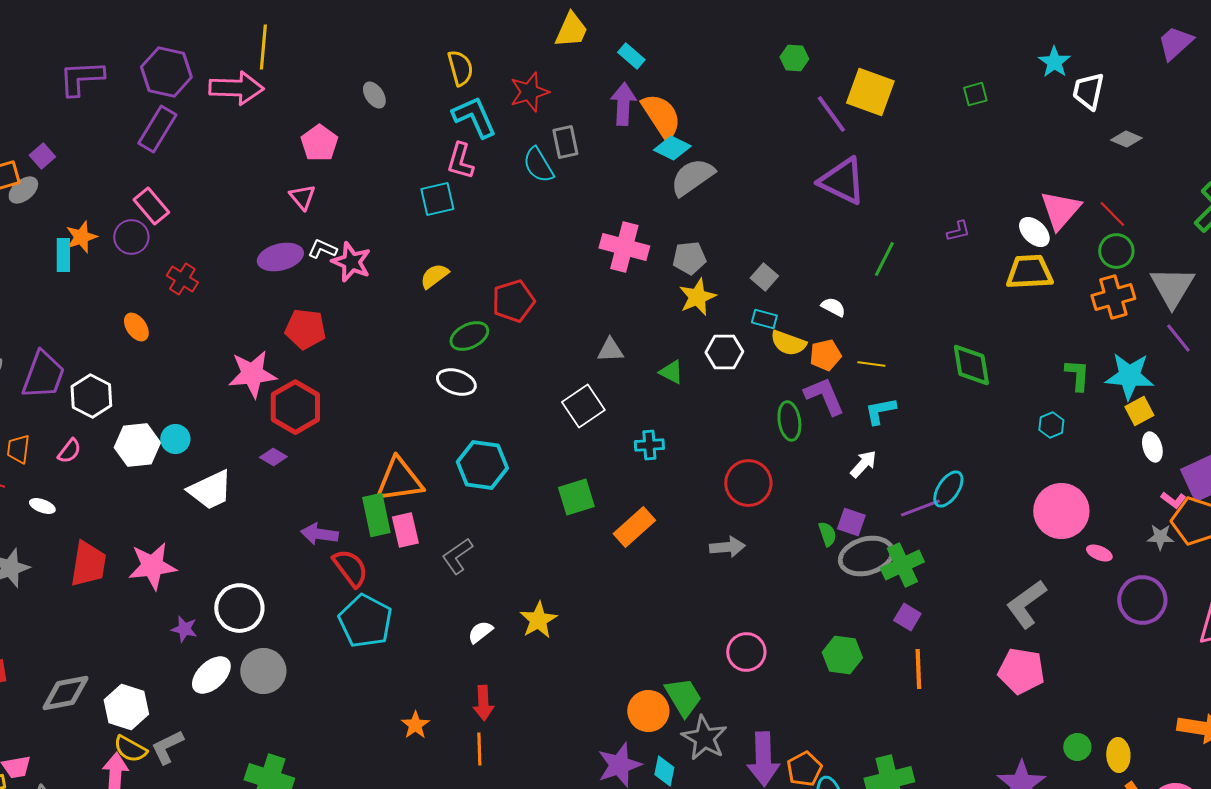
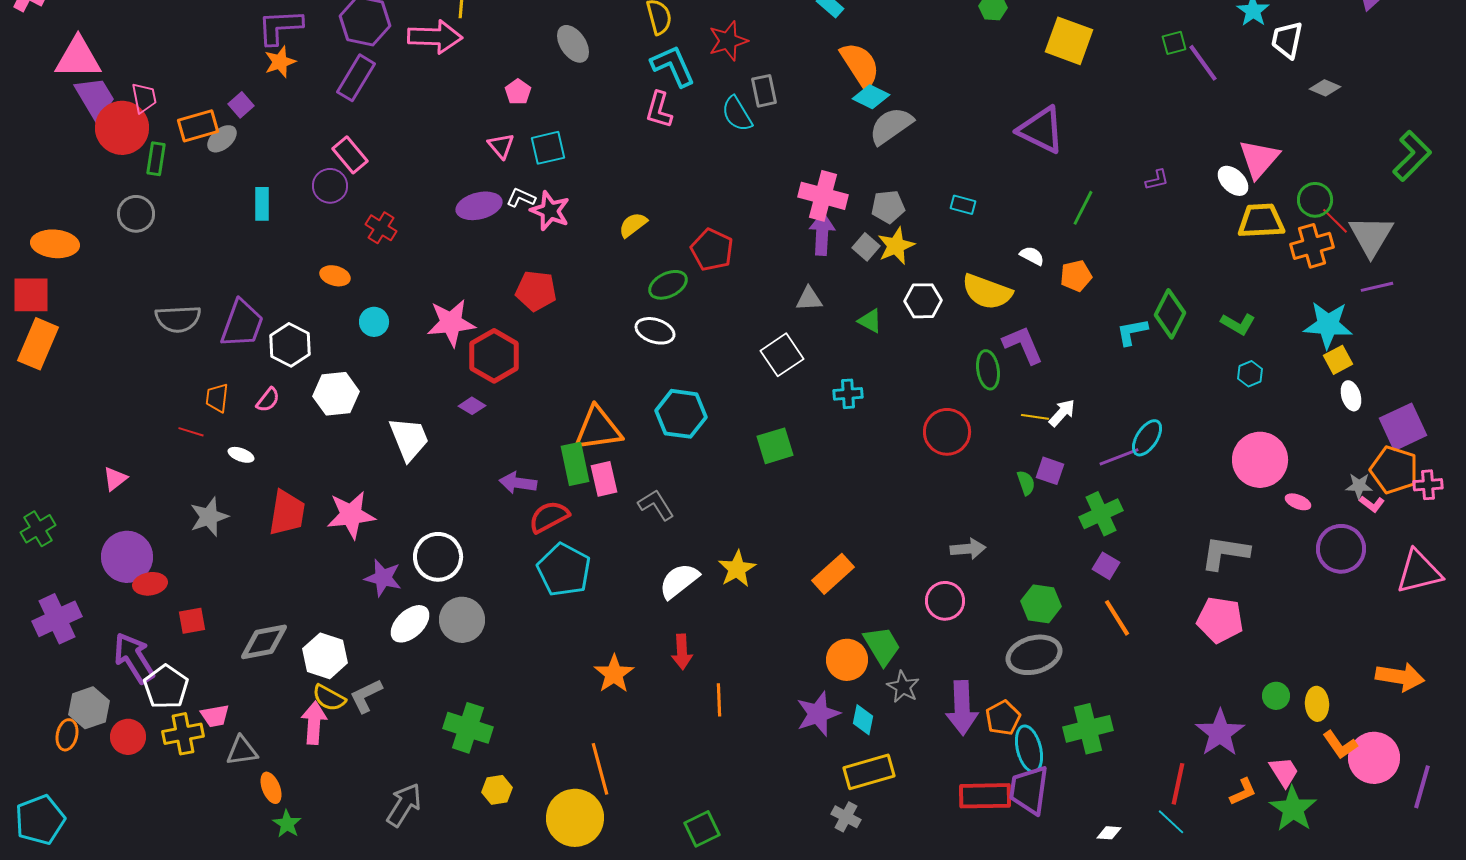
gray ellipse: (374, 95) -> (573, 44), size x1.4
purple arrow: (623, 104) -> (822, 234), moved
purple line: (831, 114) -> (1203, 63), moved
pink pentagon: (319, 143) -> (518, 92), size x0.7
cyan square: (437, 199) -> (548, 148), moved
red line: (1112, 214) -> (1335, 221), moved
orange star: (81, 237) -> (280, 62), moved
yellow trapezoid: (1029, 272) -> (1261, 221), moved
gray square: (764, 277) -> (866, 247), moved
red pentagon: (513, 301) -> (712, 250), turned -30
cyan rectangle: (764, 319) -> (963, 205), moved
orange ellipse: (136, 327) -> (335, 276), turned -40
red pentagon: (305, 329) -> (536, 291), moved
purple line: (1178, 338) -> (1377, 287), turned -64
yellow semicircle: (788, 343) -> (987, 292), size x1.4
orange pentagon: (825, 355) -> (1076, 276), moved
yellow line: (871, 364) -> (1035, 417), moved
green diamond: (971, 365) -> (1170, 314), turned 36
green L-shape: (1077, 375) -> (1238, 324), moved, turned 116
cyan L-shape: (880, 411) -> (1132, 332), moved
cyan circle: (175, 439) -> (374, 322), moved
white trapezoid: (210, 490) -> (409, 439), turned -87
pink L-shape: (1173, 500) -> (1372, 504), moved
orange rectangle: (634, 527) -> (833, 574), moved
gray arrow: (727, 547) -> (968, 549), moved
gray L-shape: (457, 556) -> (656, 505), turned 93
gray ellipse: (866, 556) -> (1034, 655), moved
red semicircle: (350, 568) -> (549, 517), turned -81
gray L-shape: (1026, 604) -> (1225, 553), turned 45
purple star: (184, 629) -> (383, 578), size x1.4
white semicircle: (480, 632) -> (679, 581), size x1.6
orange line: (918, 669) -> (1117, 618), turned -30
orange star: (415, 725) -> (614, 674), size x1.4
gray star: (704, 738) -> (903, 687), size x0.7
orange line: (479, 749) -> (719, 700), moved

